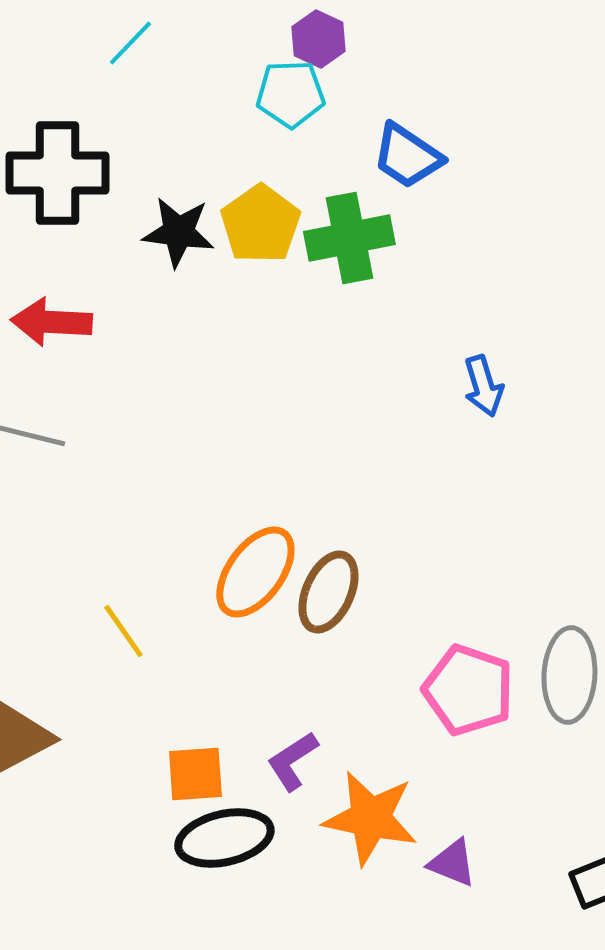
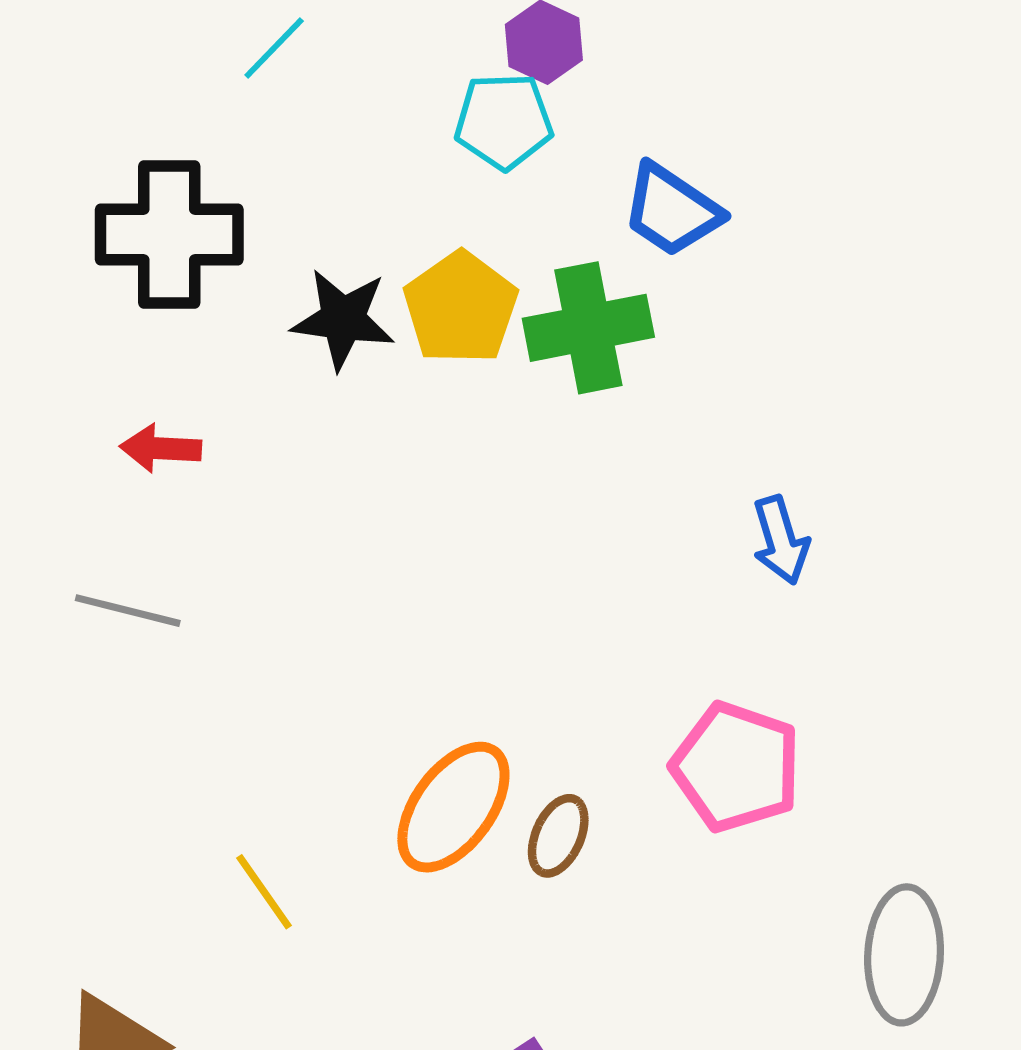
red arrow: (51, 322) -> (161, 448), size x0.7
brown ellipse: (328, 592) -> (558, 836), size x0.7
pink pentagon: (468, 690) -> (736, 767), moved

